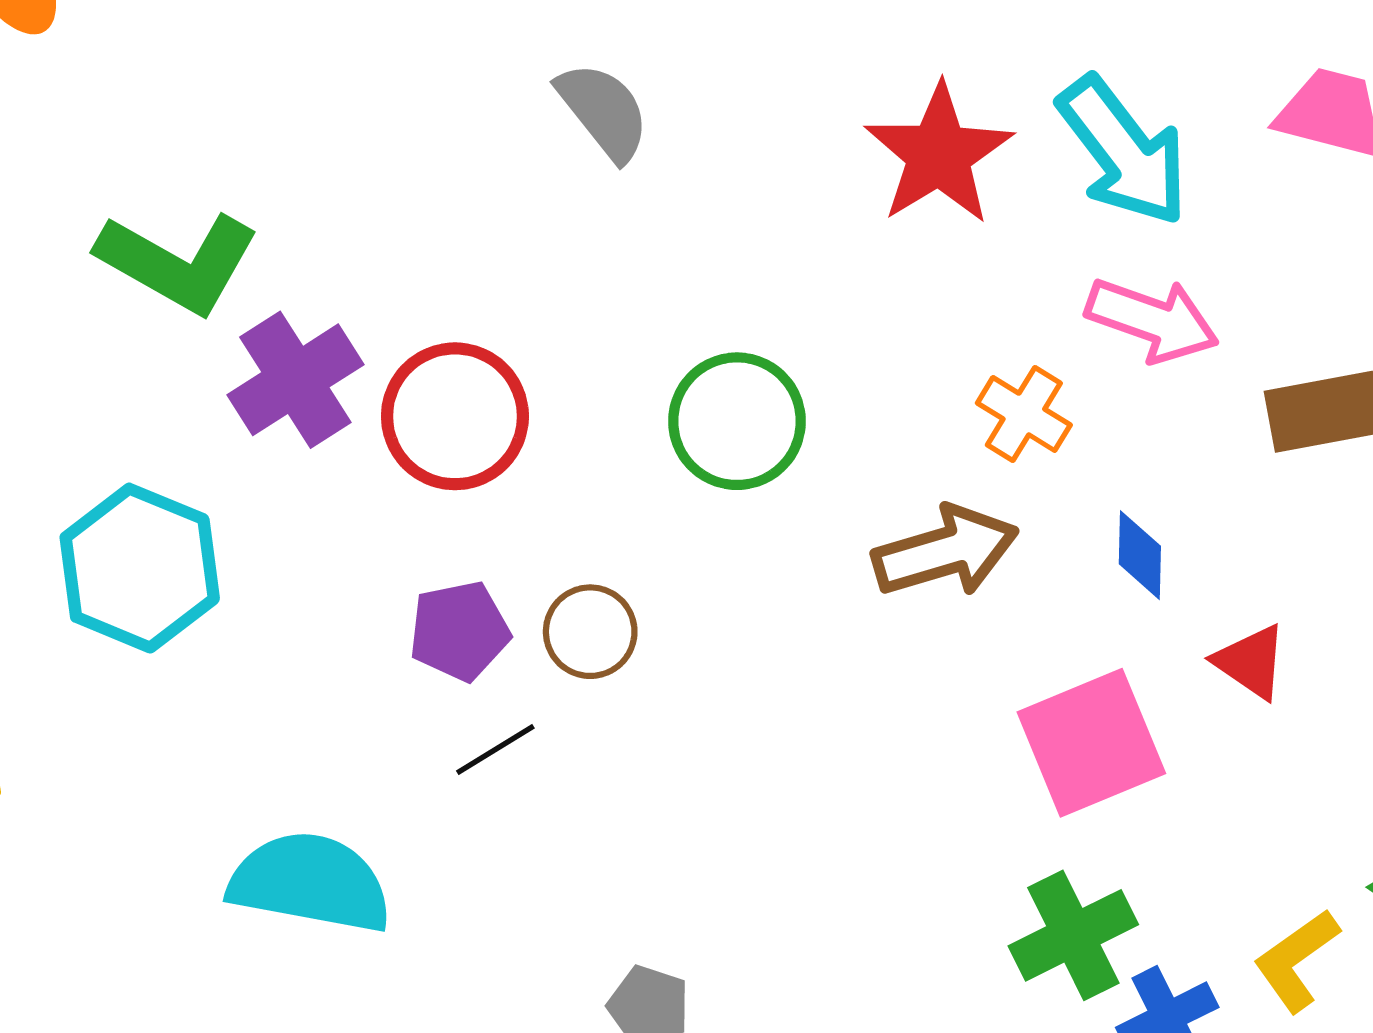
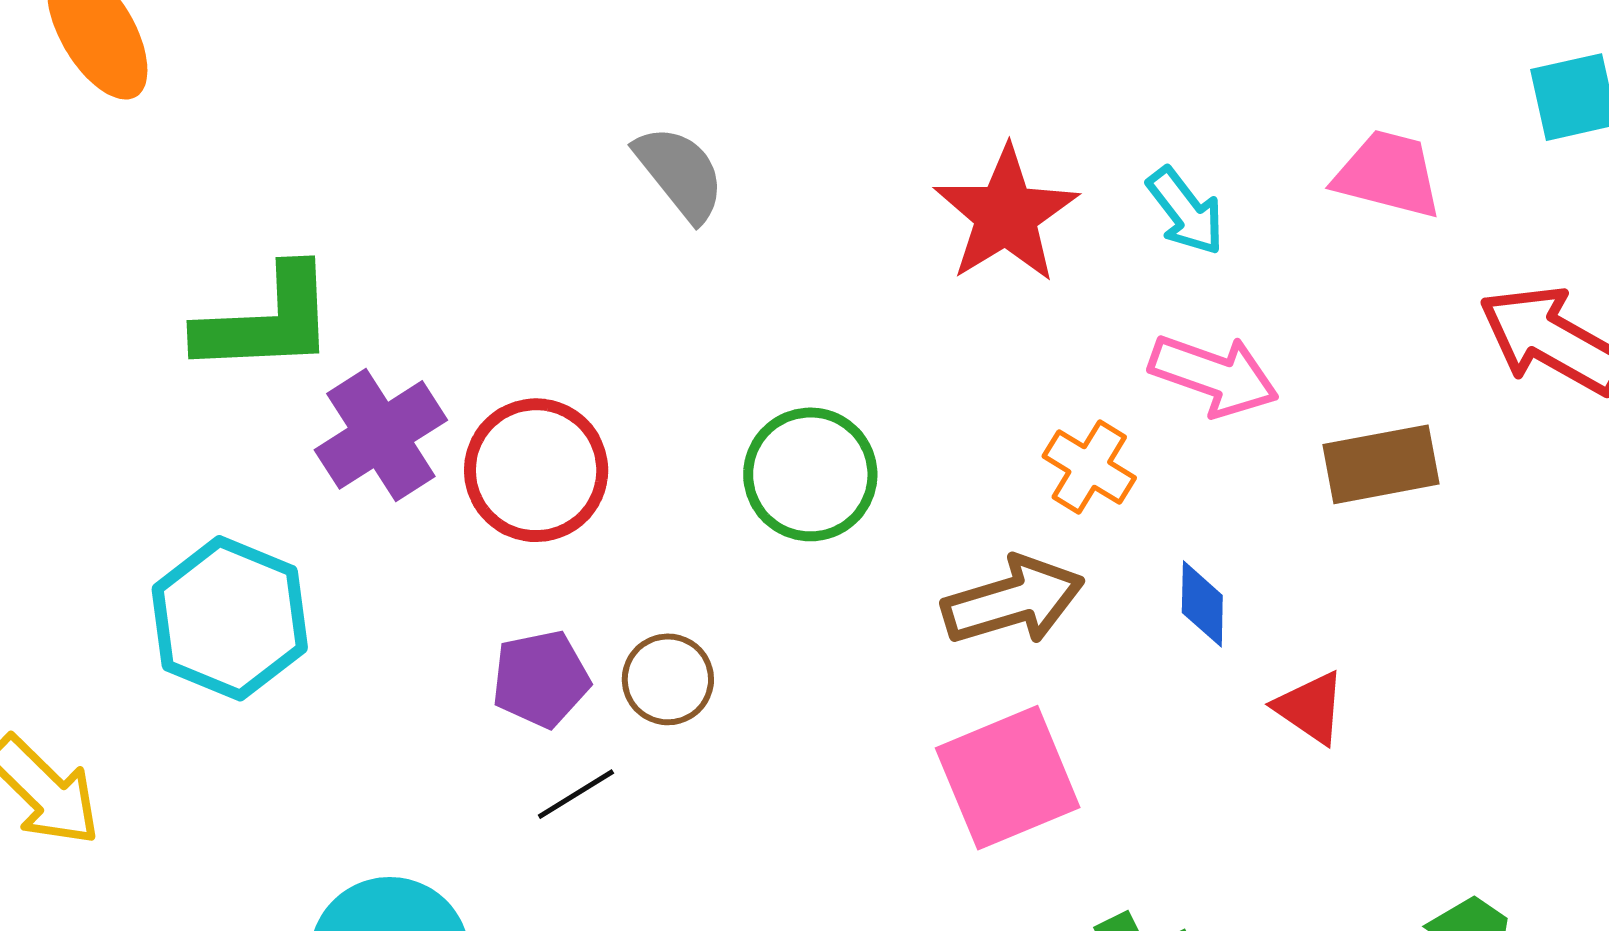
cyan arrow: (1123, 151) -> (1186, 211), size x0.6
green L-shape: (178, 262) -> (266, 321), turned -32
pink square: (1091, 743) -> (1008, 778), moved

